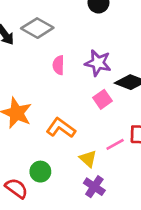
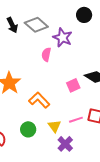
purple star: (98, 63) -> (62, 38), moved
green circle: (40, 172) -> (28, 129), moved
purple cross: (94, 187) -> (65, 144), moved

